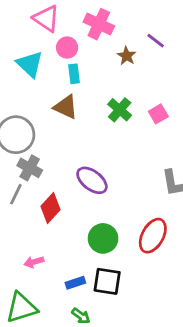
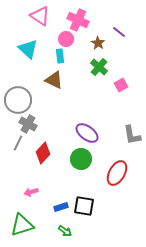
pink circle: (67, 48) -> (66, 39), moved
green cross: (120, 110) -> (99, 67), moved
purple ellipse: (92, 180) -> (87, 133), moved
green circle: (103, 238) -> (81, 159), moved

